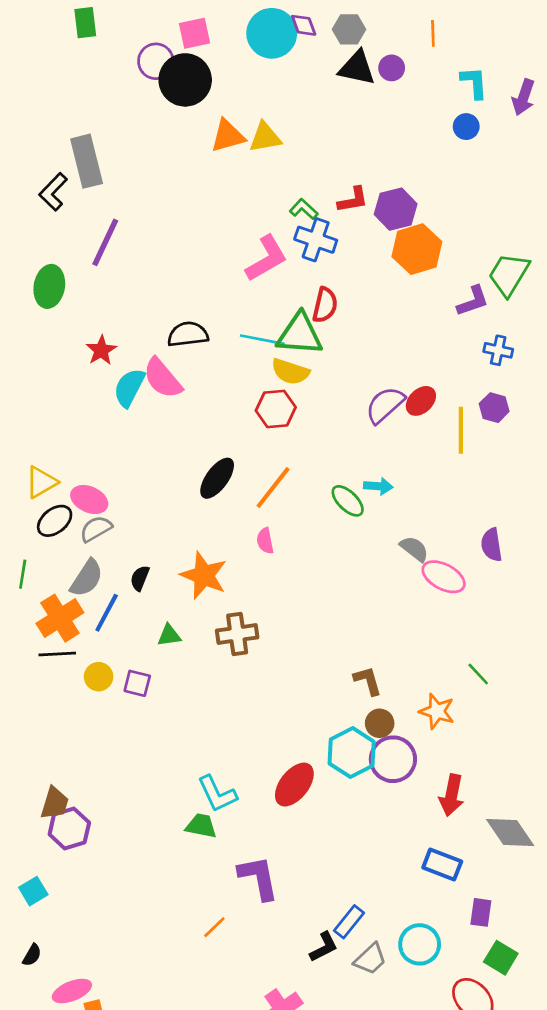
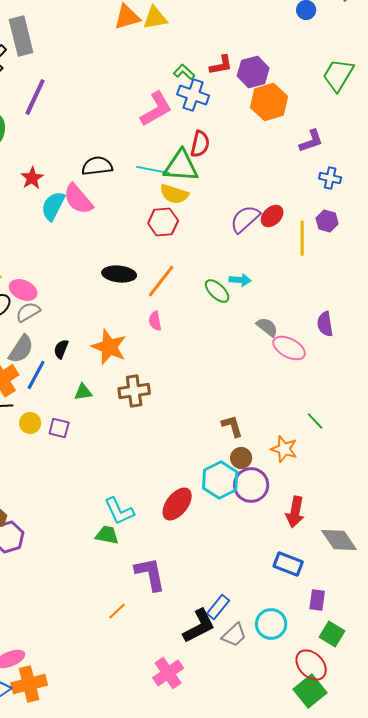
green trapezoid: (509, 274) -> (338, 75), moved
black ellipse: (217, 478) -> (119, 274), turned 60
black L-shape: (324, 947) -> (199, 626), size x1.5

